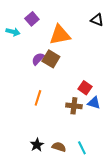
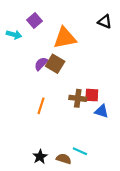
red square: (85, 88) -> (92, 95), turned -32
brown cross: (74, 106) -> (78, 98), moved
cyan line: (82, 148) -> (80, 151), moved, turned -40

